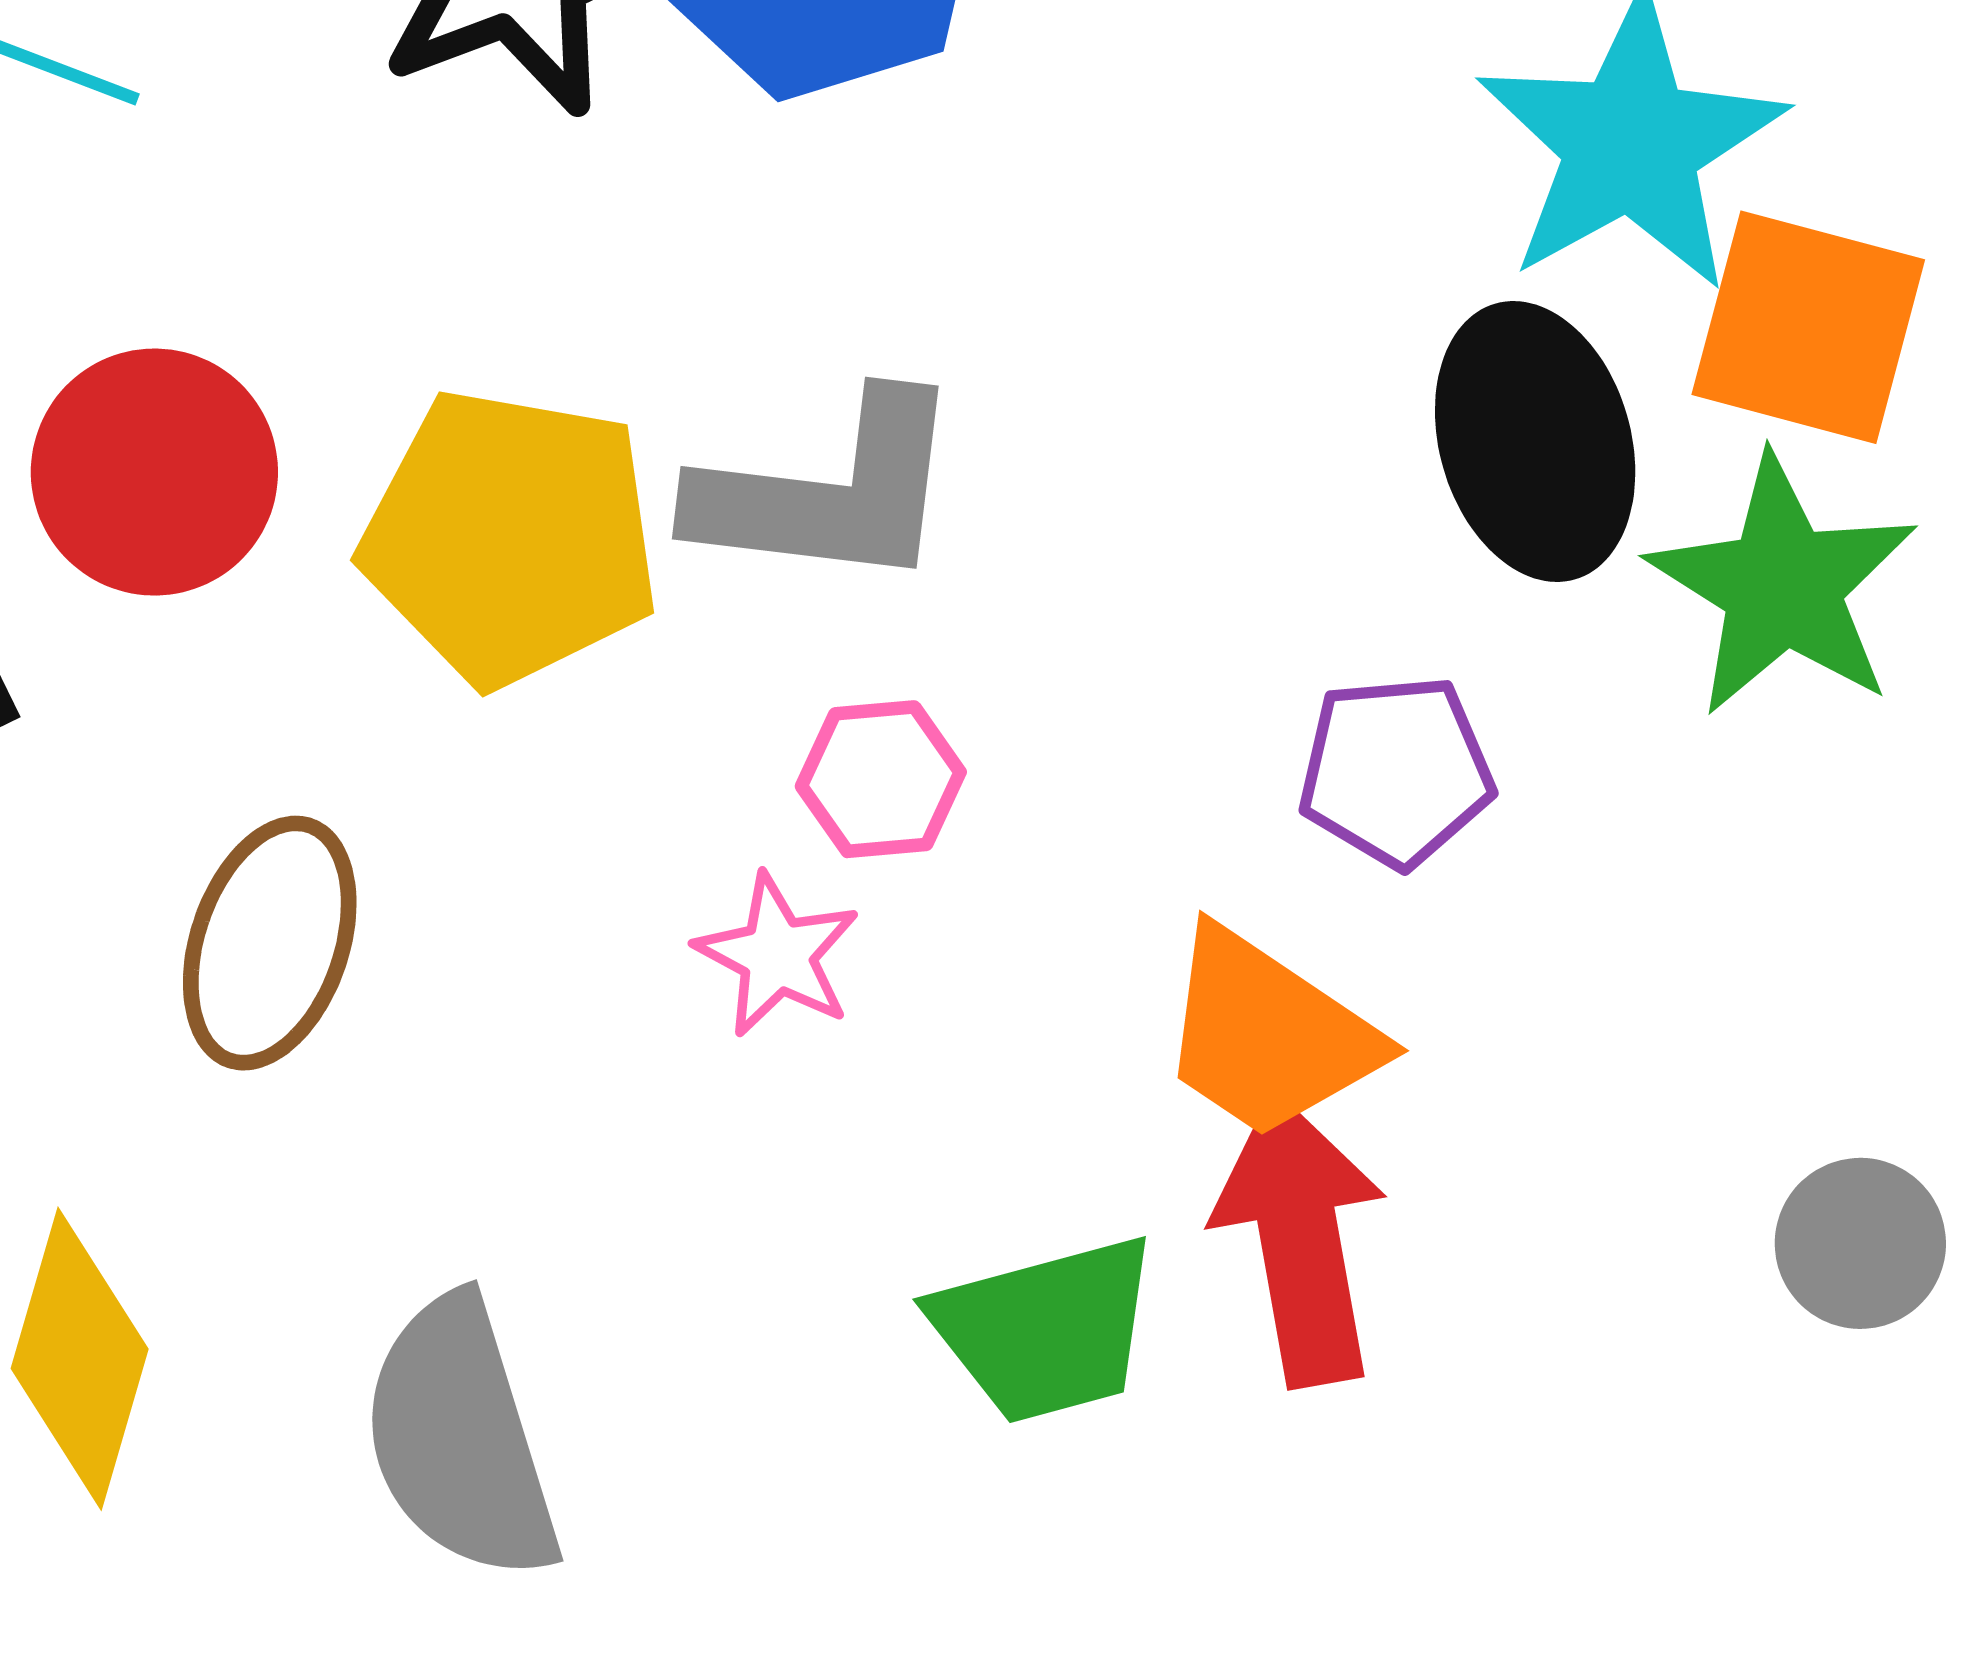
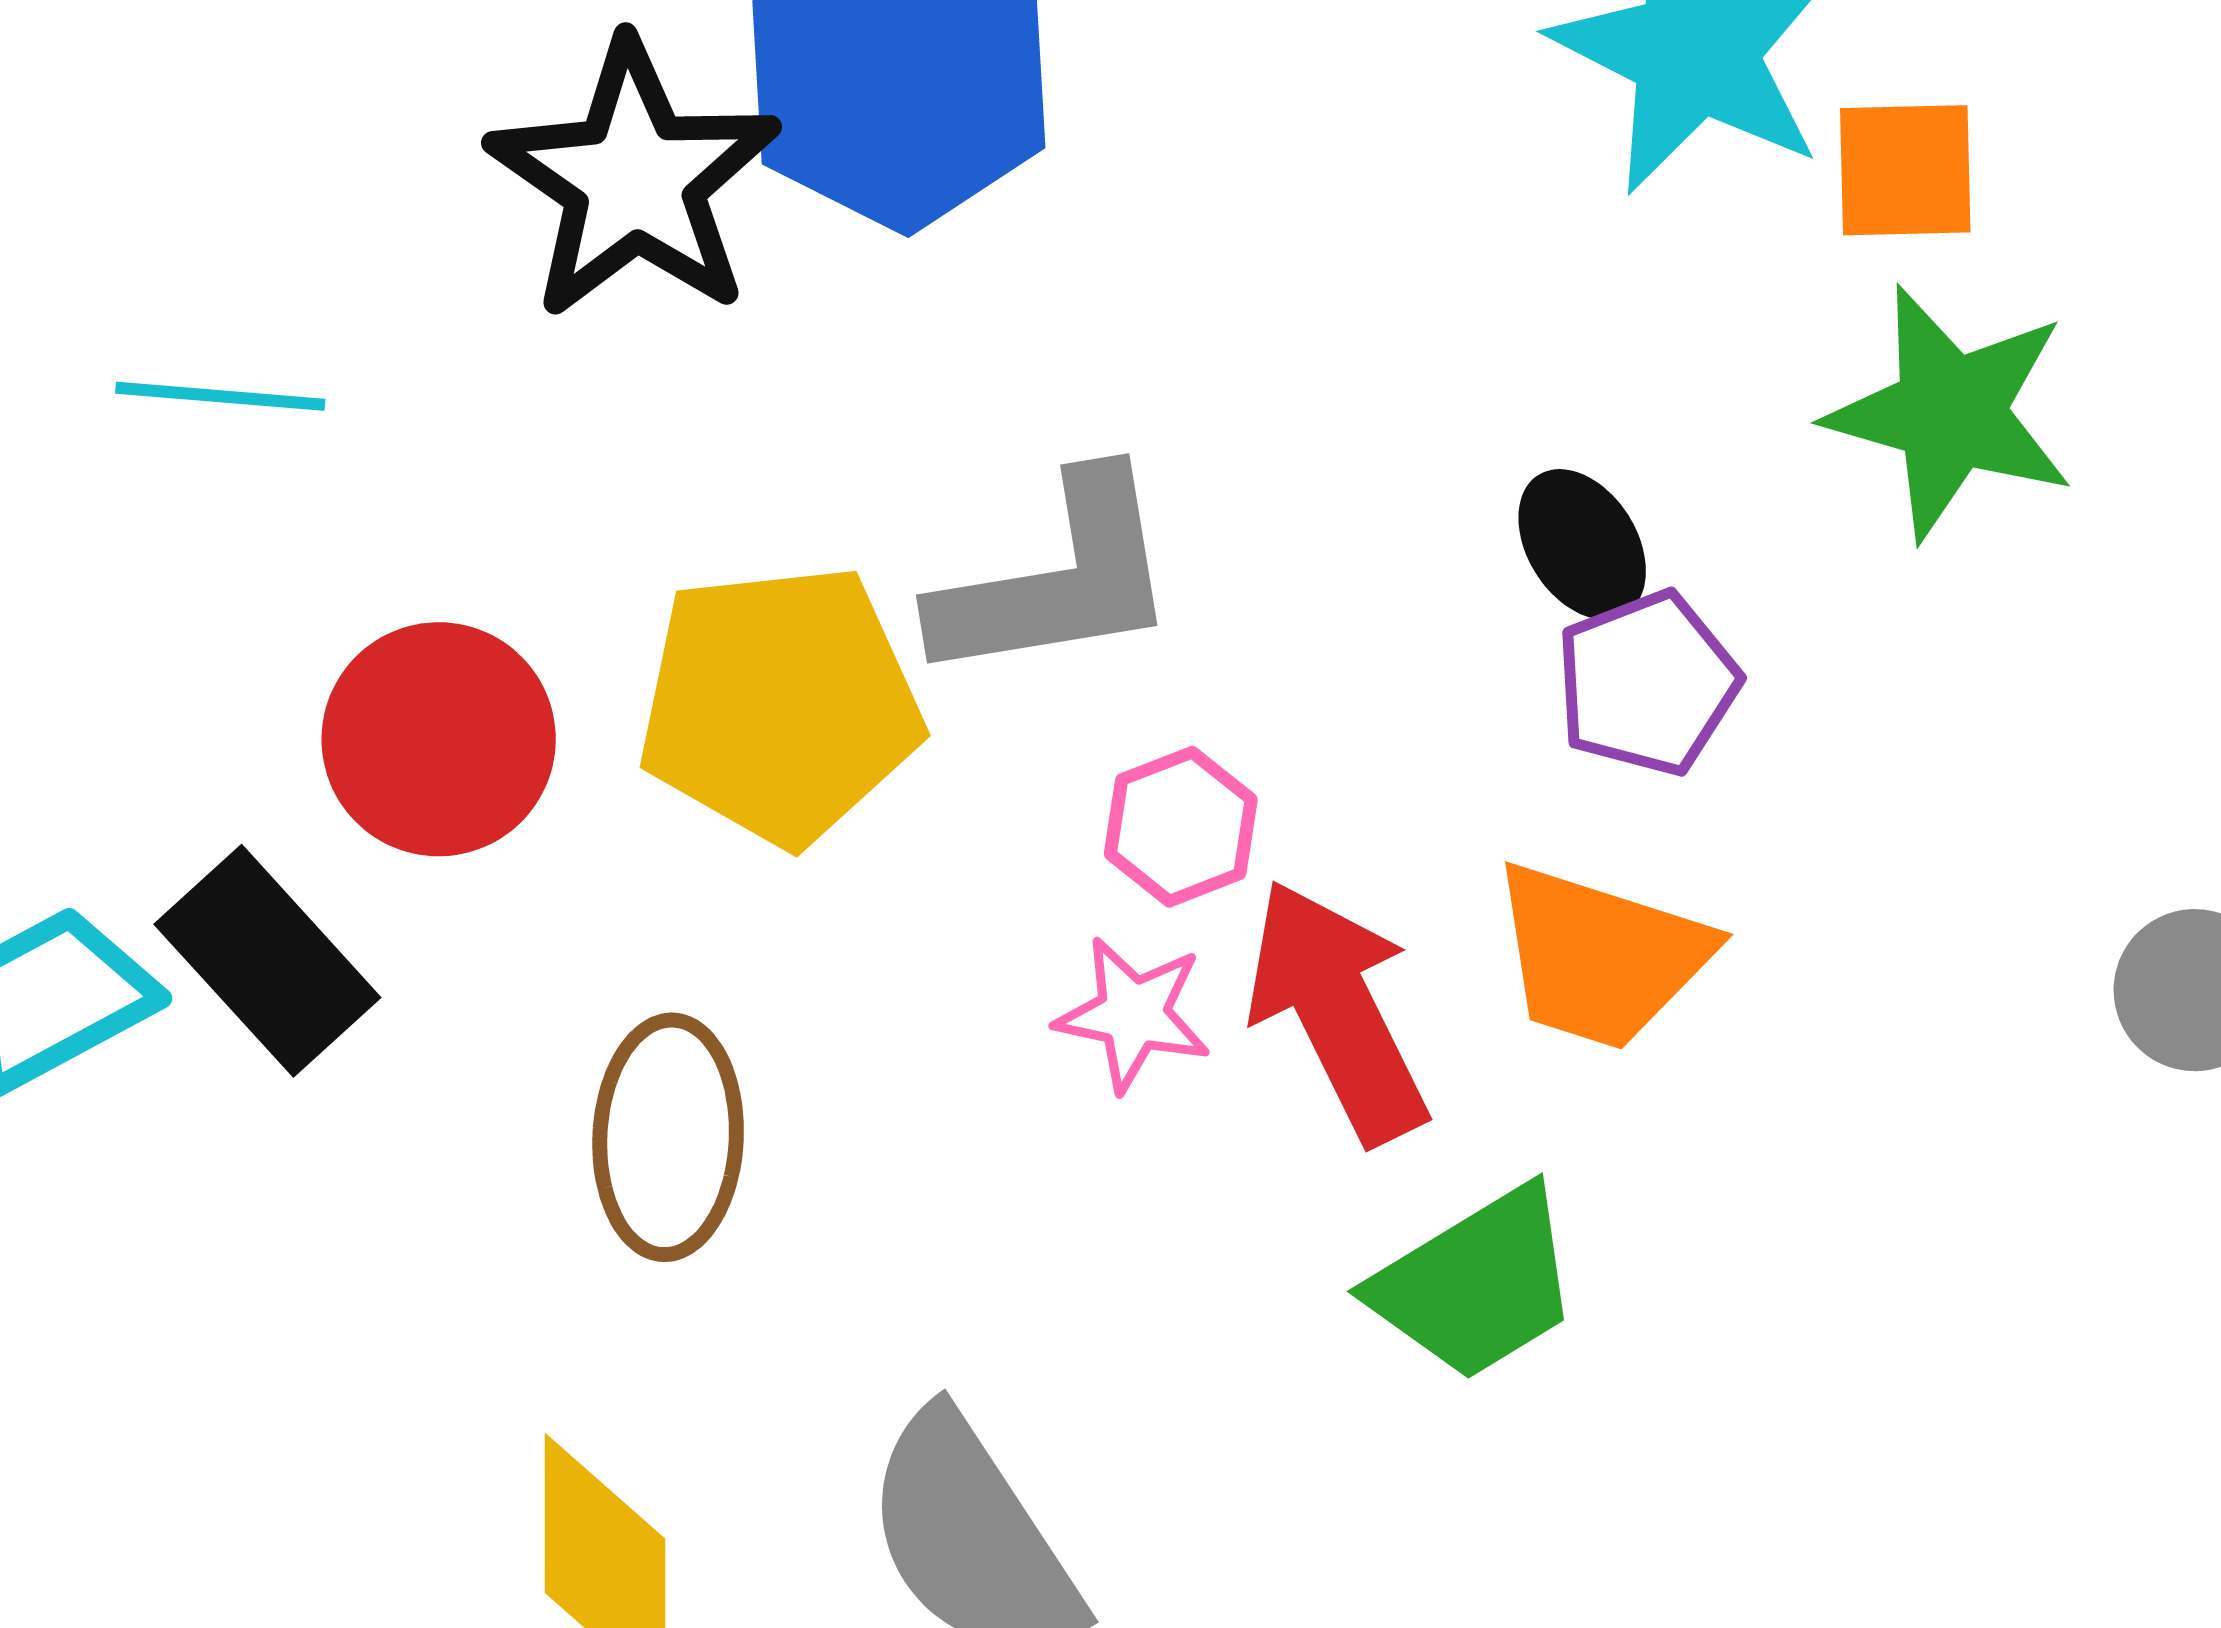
orange square: (1808, 327) -> (1905, 170), size x0.7
black ellipse: (1535, 441) -> (1582, 544), moved, size x0.6
red arrow: (1300, 1239) -> (1337, 1011), moved

